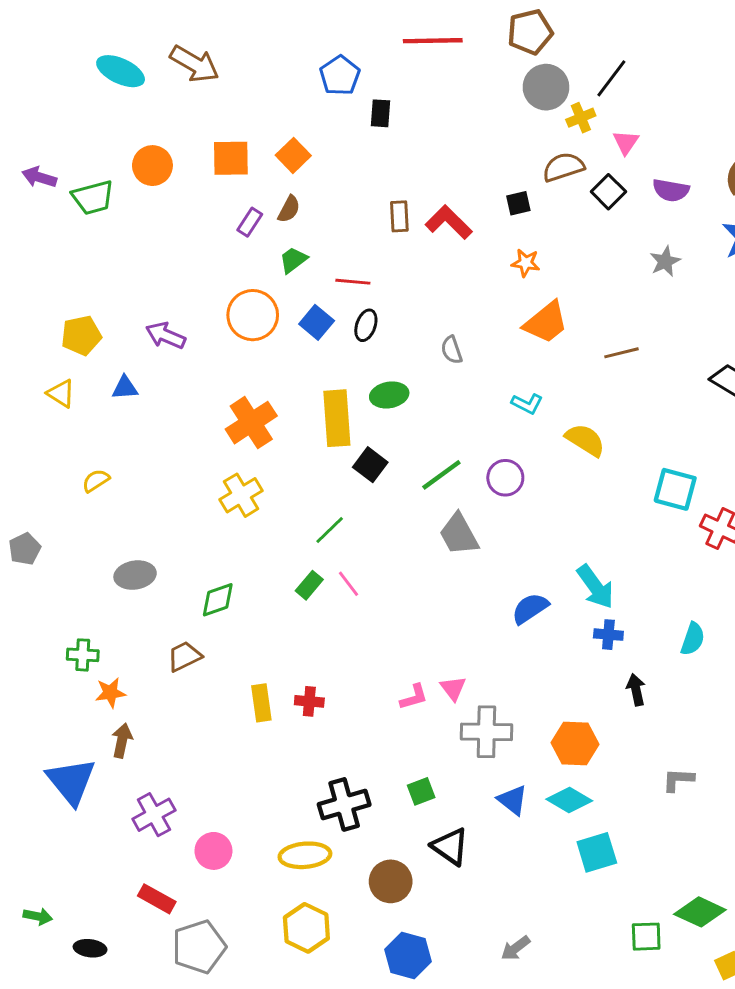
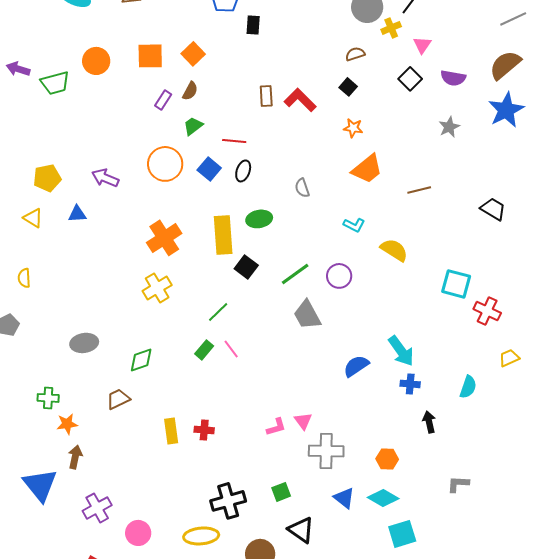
brown semicircle: (563, 167) -> (355, 54), moved, size x0.7
black square: (518, 203) -> (348, 87), turned -36
yellow semicircle: (96, 481) -> (24, 278), moved, turned -60
orange hexagon: (575, 743) -> (387, 459), size x0.7

